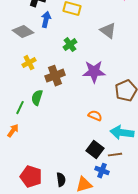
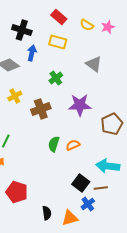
green semicircle: (37, 98) -> (54, 144), moved
orange semicircle: (95, 116) -> (73, 145), moved, turned -48
blue cross: (102, 171) -> (88, 204), turned 32
red pentagon: (31, 177) -> (17, 192), moved

